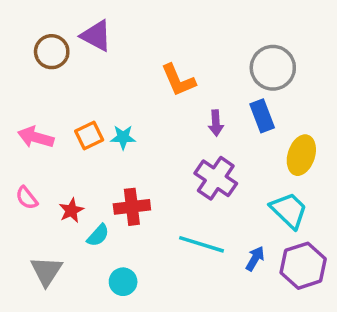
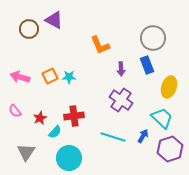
blue arrow: (255, 259) -> (143, 136), moved
cyan circle: (123, 282) -> (69, 158), size x1.6

